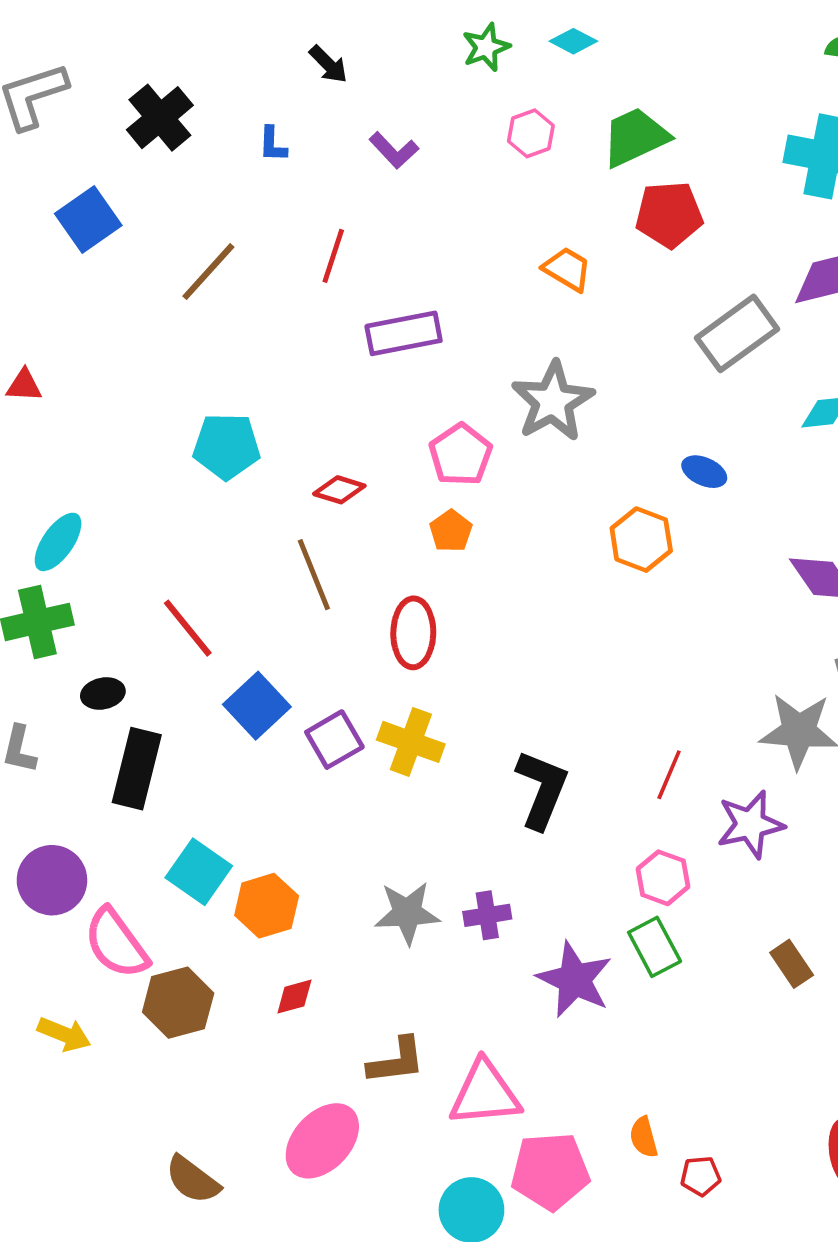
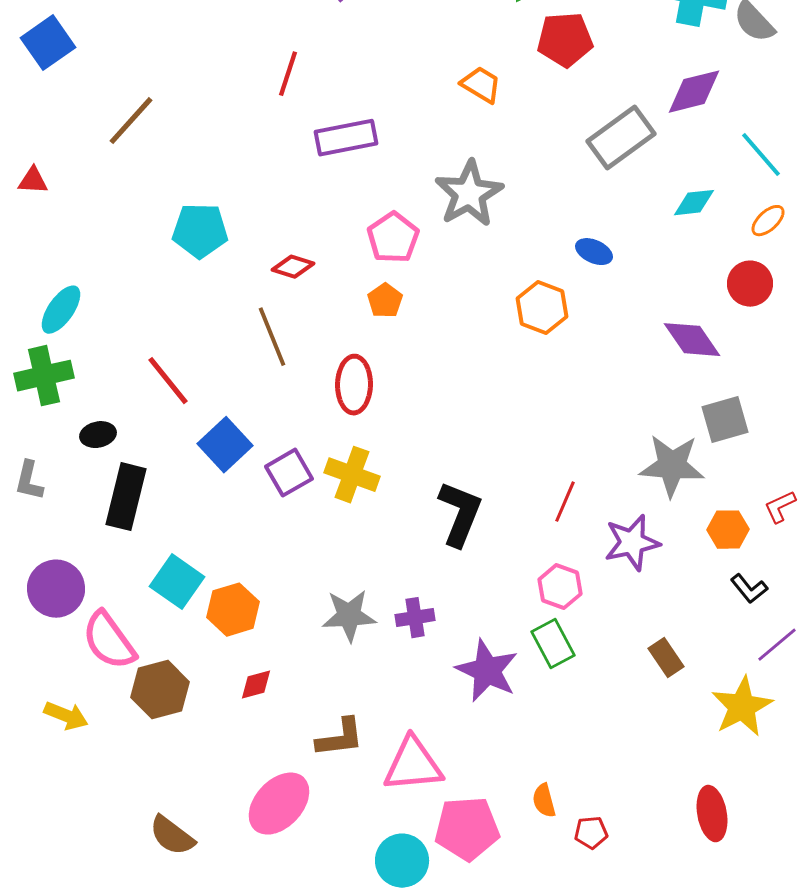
blue square: (88, 219) -> (48, 43), moved
brown line: (208, 272) -> (131, 121), moved

